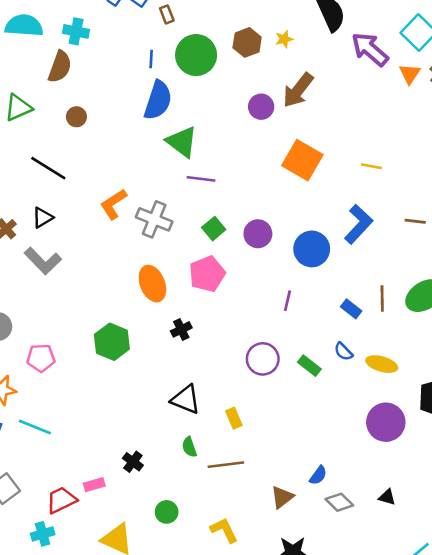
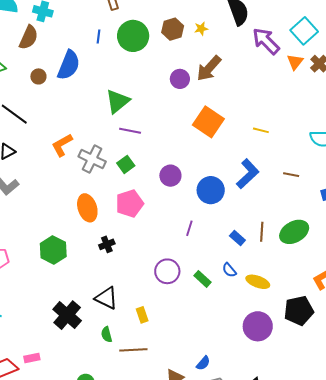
blue semicircle: (158, 100) -> (69, 65), moved
green triangle: (182, 142) -> (118, 101), turned 40
green square: (214, 229) -> (126, 164), moved
black cross: (133, 462) -> (67, 315), moved, size x1.8

